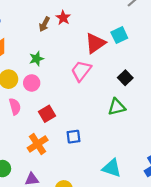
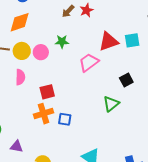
green star: (36, 59) -> (62, 42), moved
pink circle: (32, 83) -> (41, 52), moved
green triangle: (117, 107) -> (111, 104), turned -42
orange cross: (38, 144) -> (43, 114), moved

